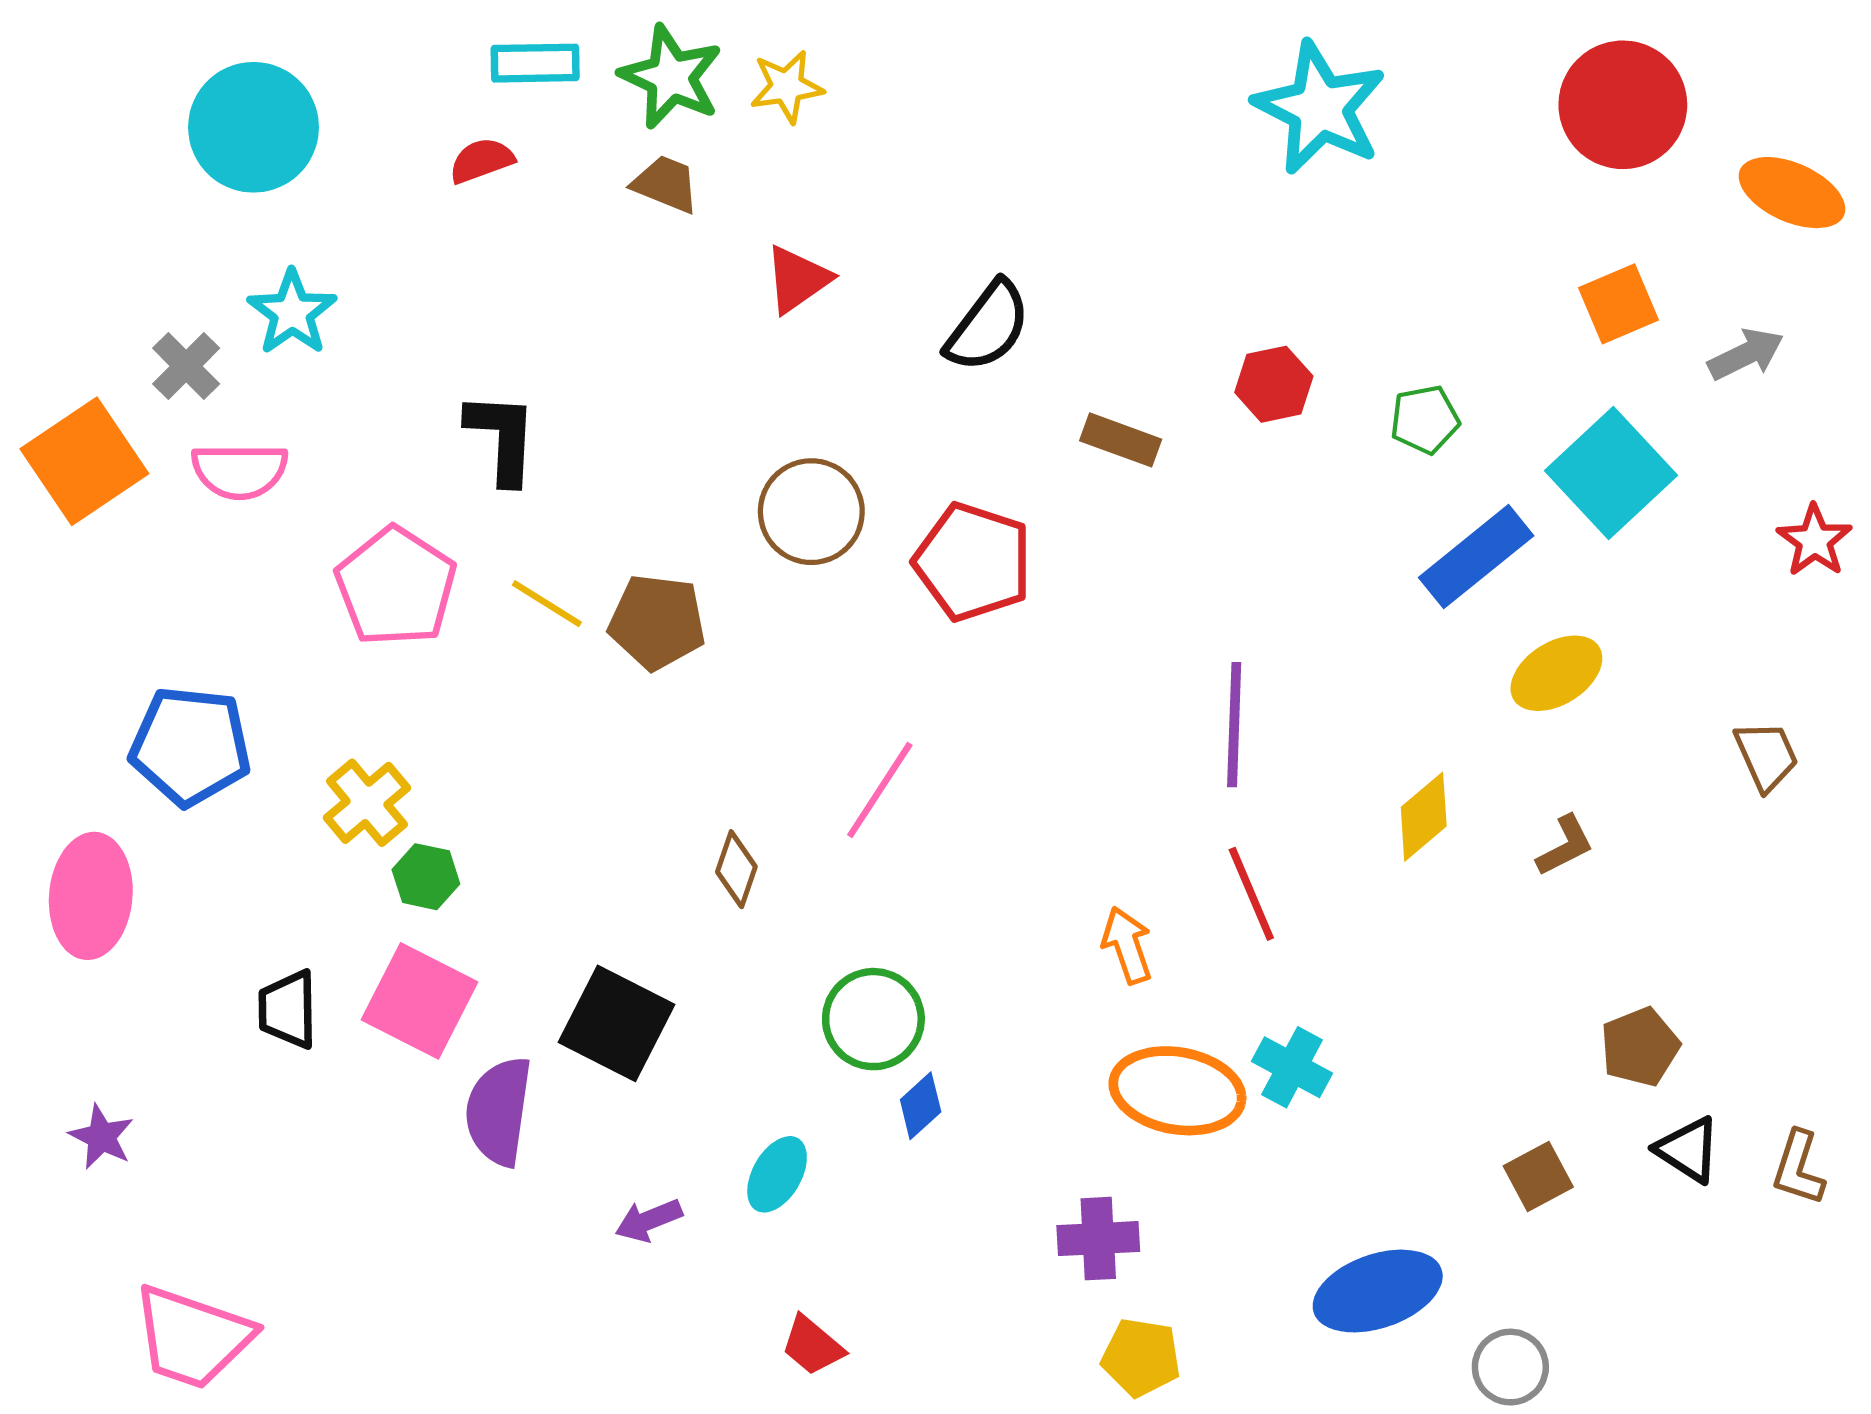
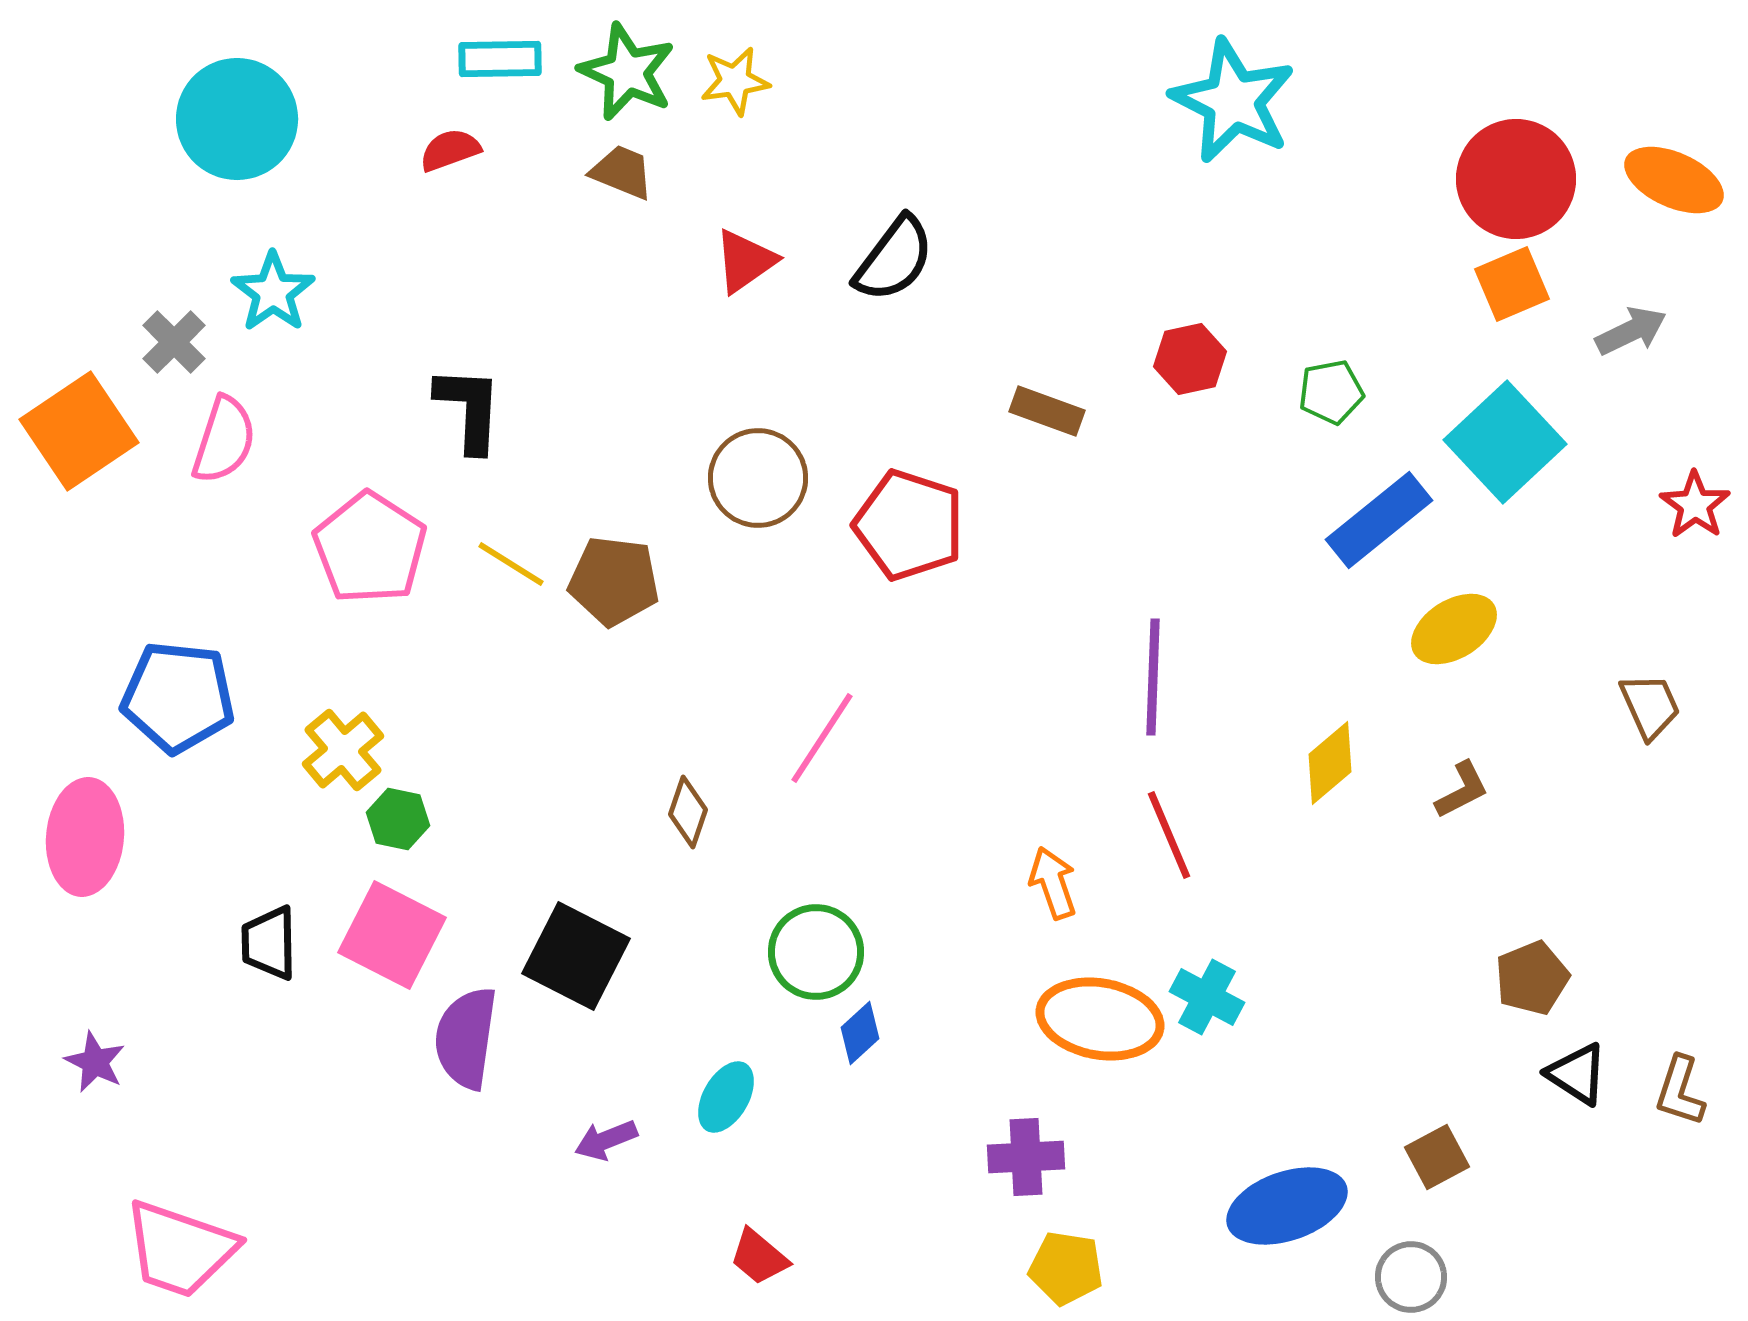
red circle: (1623, 105) -> (1516, 179), moved
black semicircle: (988, 326) -> (894, 259), moved
pink semicircle: (240, 471) -> (224, 440), turned -72
brown square: (1538, 1176) -> (1437, 1157), moved

